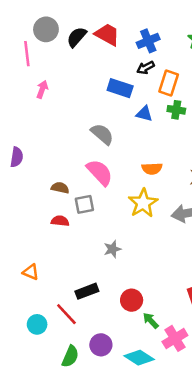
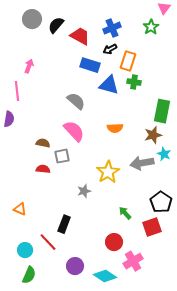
red trapezoid: (107, 34) -> (80, 36), moved
pink line: (27, 54) -> (17, 91), moved
blue triangle: (144, 114) -> (109, 85), size x1.5
yellow star: (143, 203) -> (108, 172), moved
black rectangle: (87, 291) -> (64, 224), turned -48
red circle: (132, 300) -> (114, 242), moved
green arrow: (151, 321) -> (125, 213), moved
green semicircle: (70, 356) -> (29, 275), moved

